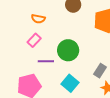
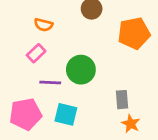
gray rectangle: (100, 71) -> (122, 100), turned -40
cyan square: (70, 83) -> (66, 114), moved, turned -30

